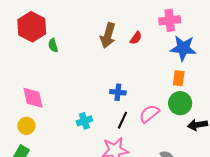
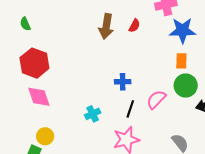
red hexagon: (32, 27) -> (34, 63), moved
green semicircle: (53, 45) -> (25, 24), moved
yellow circle: (26, 126) -> (45, 136), moved

